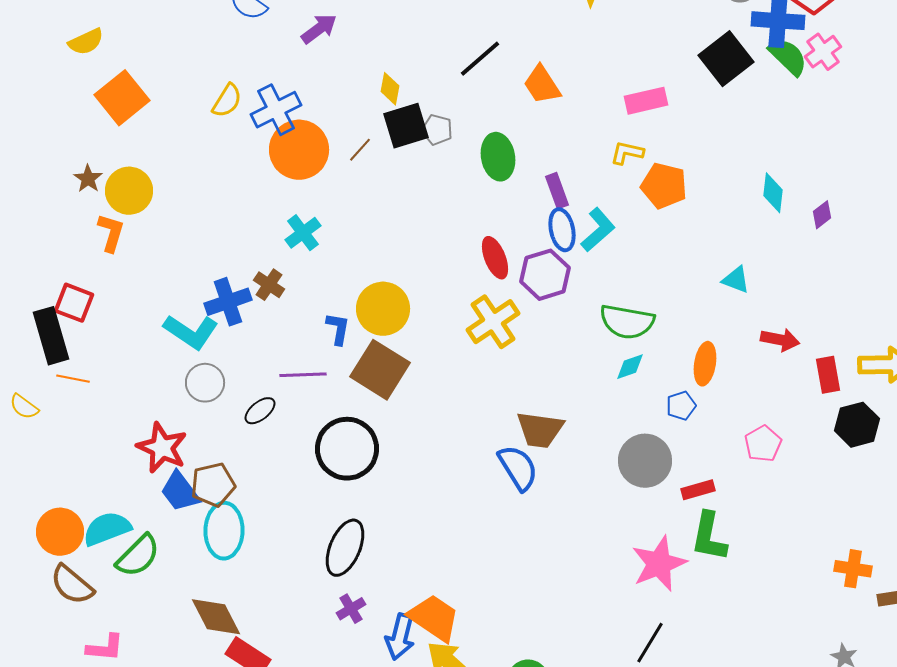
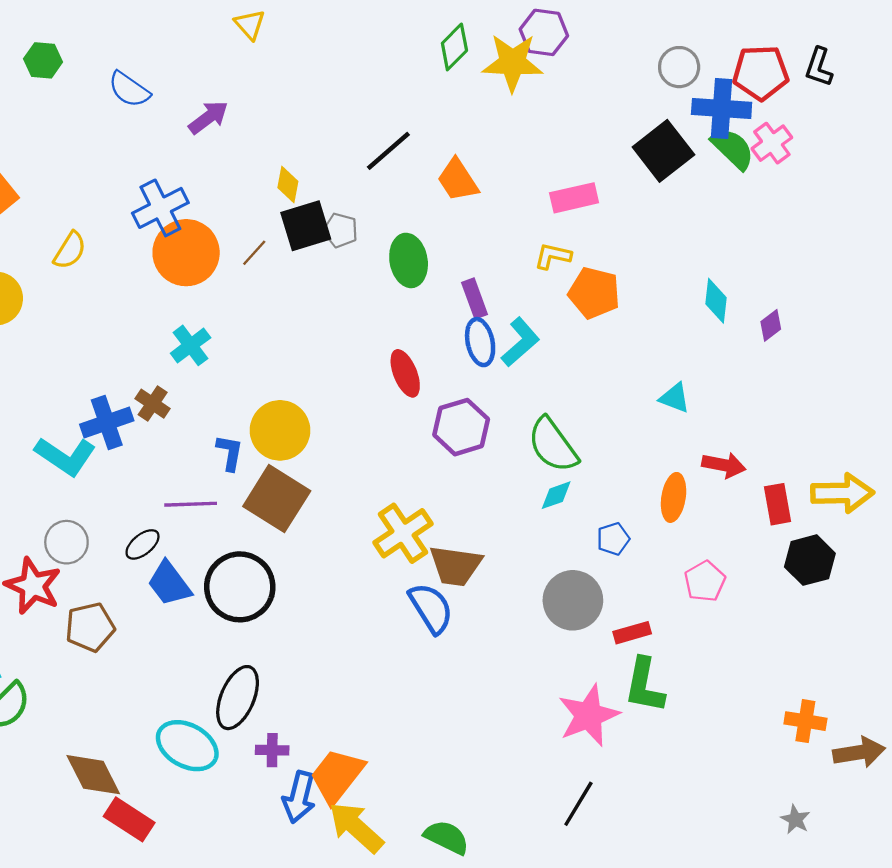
yellow semicircle: (227, 101) -> (70, 250), moved
purple hexagon: (545, 275) -> (461, 427), moved
yellow cross: (493, 322) -> (403, 533), moved
green semicircle: (627, 322) -> (553, 445), turned 44
orange ellipse: (705, 364) -> (674, 497), moved
gray circle: (205, 383) -> (66, 542), moved
blue trapezoid: (180, 492) -> (169, 584), moved
cyan ellipse: (224, 531) -> (187, 746), moved, turned -62
purple cross: (351, 609) -> (272, 750), moved, turned 32
orange trapezoid: (434, 618) -> (337, 776), turned -86

